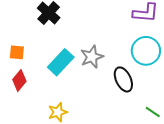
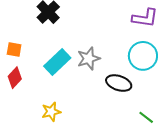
black ellipse: (123, 79) -> (119, 83), turned -50

